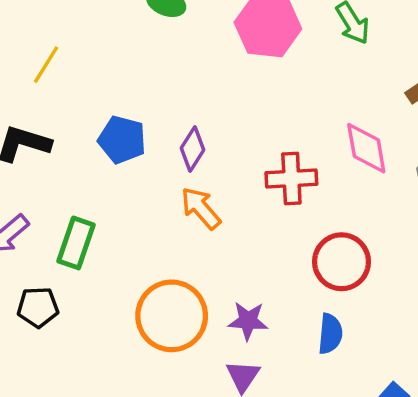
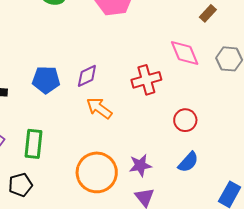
purple diamond: (192, 149) -> (87, 76), turned 45
red circle: (342, 262) -> (185, 120), size x0.7
blue semicircle: (330, 334) -> (188, 162), turned 50

